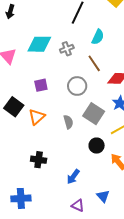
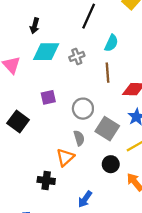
black arrow: (10, 12) -> (35, 26), moved
brown line: (94, 63) -> (108, 73), turned 30
gray circle: (77, 86) -> (83, 109), moved
orange triangle: (37, 117) -> (65, 157), moved

